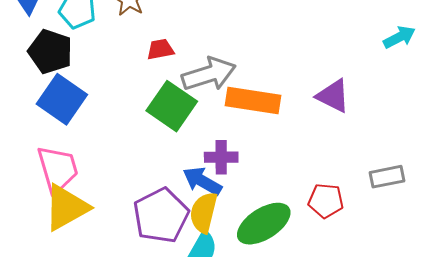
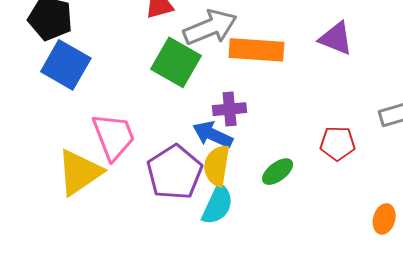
pink trapezoid: (58, 169) -> (114, 136), moved
green ellipse: (264, 224) -> (278, 172), size x0.6

